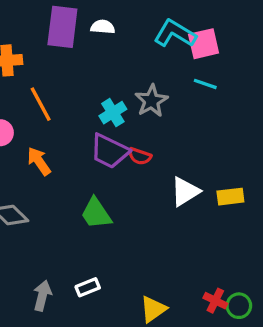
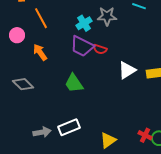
gray star: (151, 101) -> (107, 16), turned 30
white rectangle: (88, 287) -> (69, 127), size x1.5
gray arrow: (42, 296) -> (42, 132), turned 66

